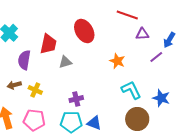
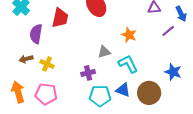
blue arrow: (169, 40) -> (181, 14), turned -56
gray triangle: (65, 62) -> (104, 52), moved
cyan L-shape: (131, 90) -> (128, 64), moved
cyan pentagon: (71, 122) -> (100, 96), moved
blue triangle: (94, 123) -> (123, 90), moved

